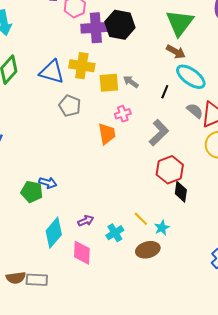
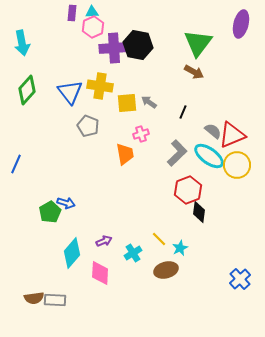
blue triangle: (52, 72) -> (70, 92), turned 36
cyan ellipse: (191, 77) -> (209, 156), moved
green pentagon: (32, 192) -> (50, 212), turned 30

